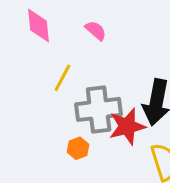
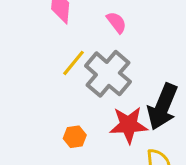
gray cross: (99, 109) -> (108, 74), moved, turned 36

